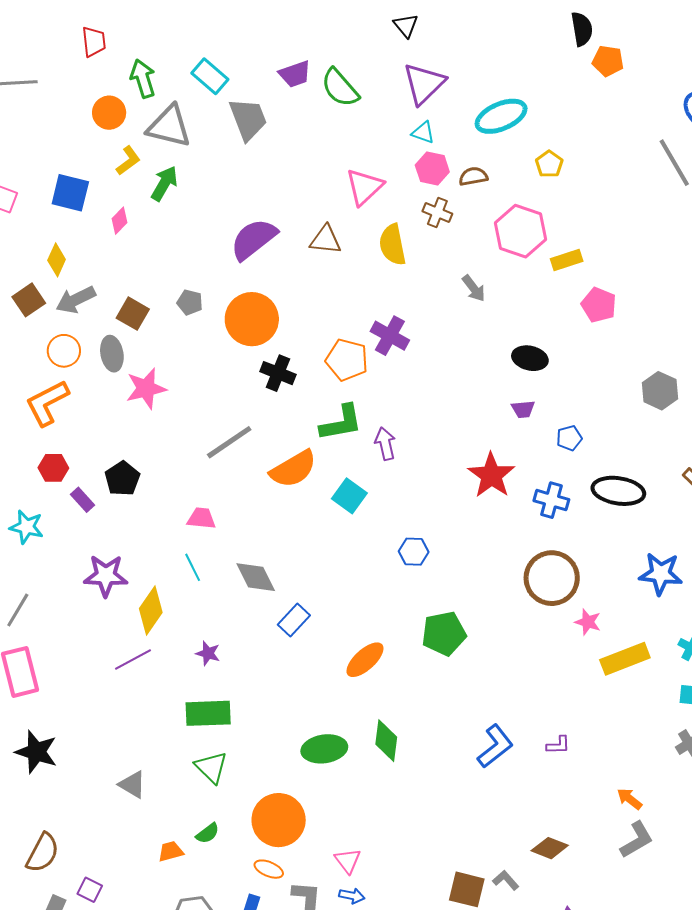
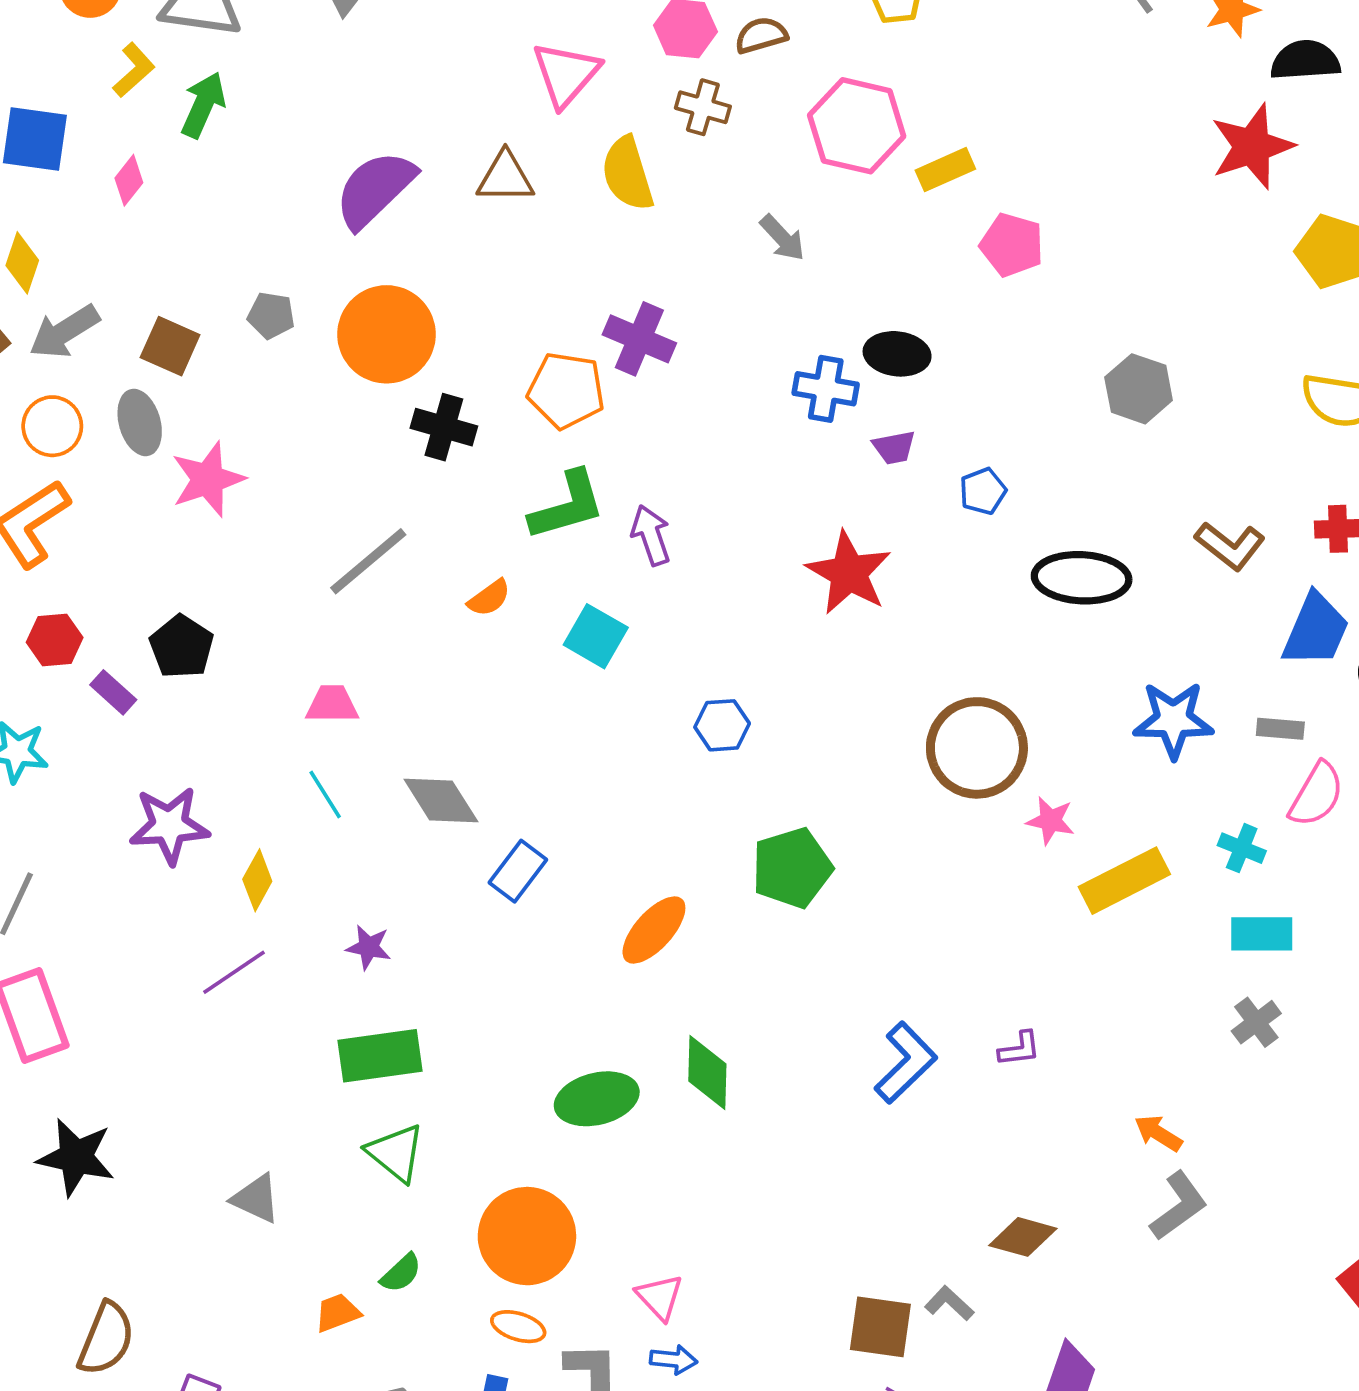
orange semicircle: (293, 469) -> (489, 598), size x0.5
blue cross: (551, 500) -> (826, 389), moved
yellow diamond: (151, 610) -> (257, 880), size x0.7

